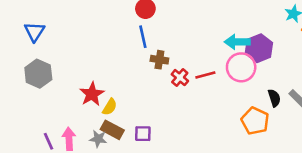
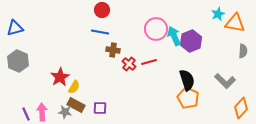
blue triangle: (34, 32) -> (15, 28), turned 42
blue line: (143, 37) -> (100, 32), turned -66
cyan arrow: (237, 42) -> (174, 36), turned 66
pink circle: (241, 67) -> (156, 29), moved
black semicircle: (274, 98) -> (187, 80), moved, size x1.5

